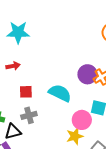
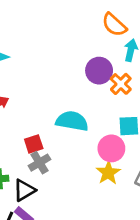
purple circle: (87, 74) -> (99, 71), moved
red square: (26, 92) -> (34, 144), moved

